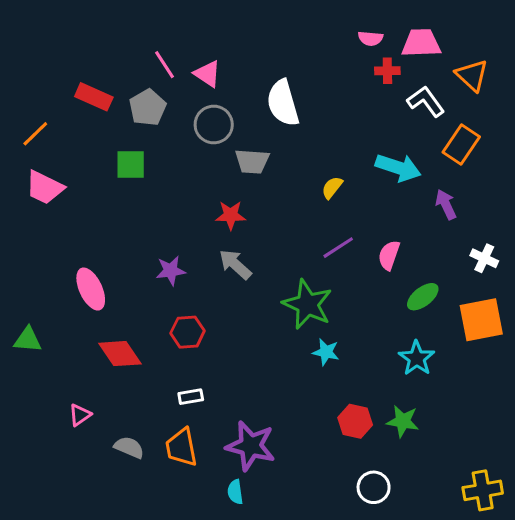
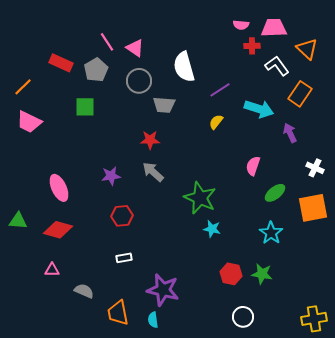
purple line: (338, 248) -> (220, 90), moved
red diamond: (120, 354) -> (58, 230), moved, turned -40
pink triangle: (80, 415) -> (52, 270), turned 35
orange trapezoid: (181, 447) -> (118, 313), moved

